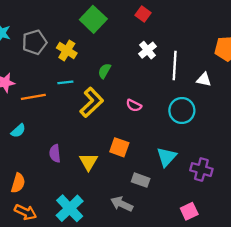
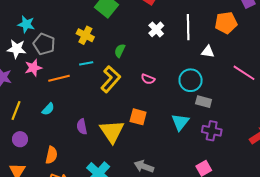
gray pentagon: (34, 42) -> (44, 44), moved, turned -30
white line: (175, 65) -> (188, 27), moved
yellow triangle: (88, 162) -> (112, 132), size x1.5
gray rectangle: (141, 180) -> (204, 102), moved

